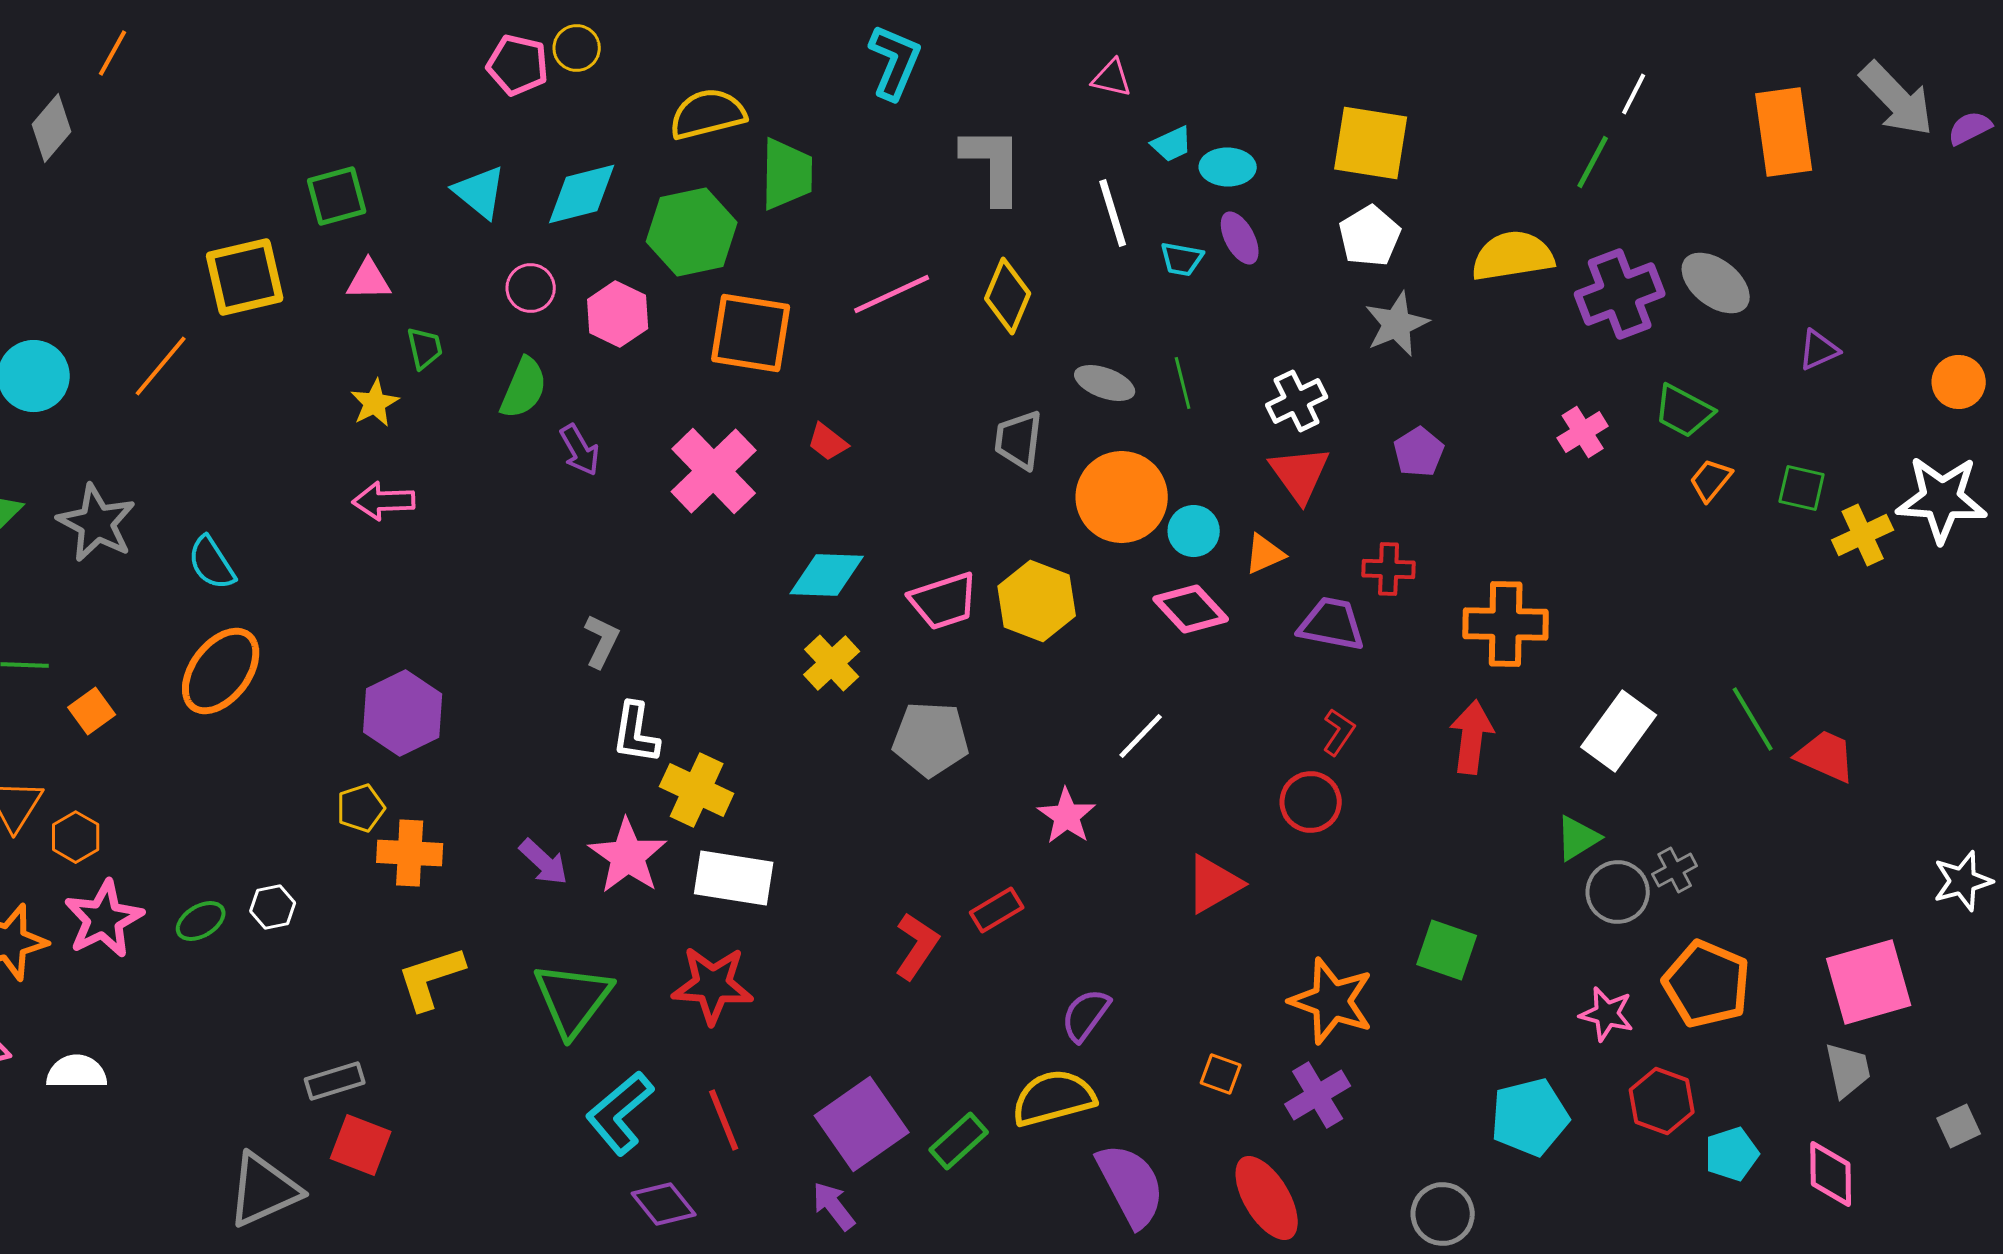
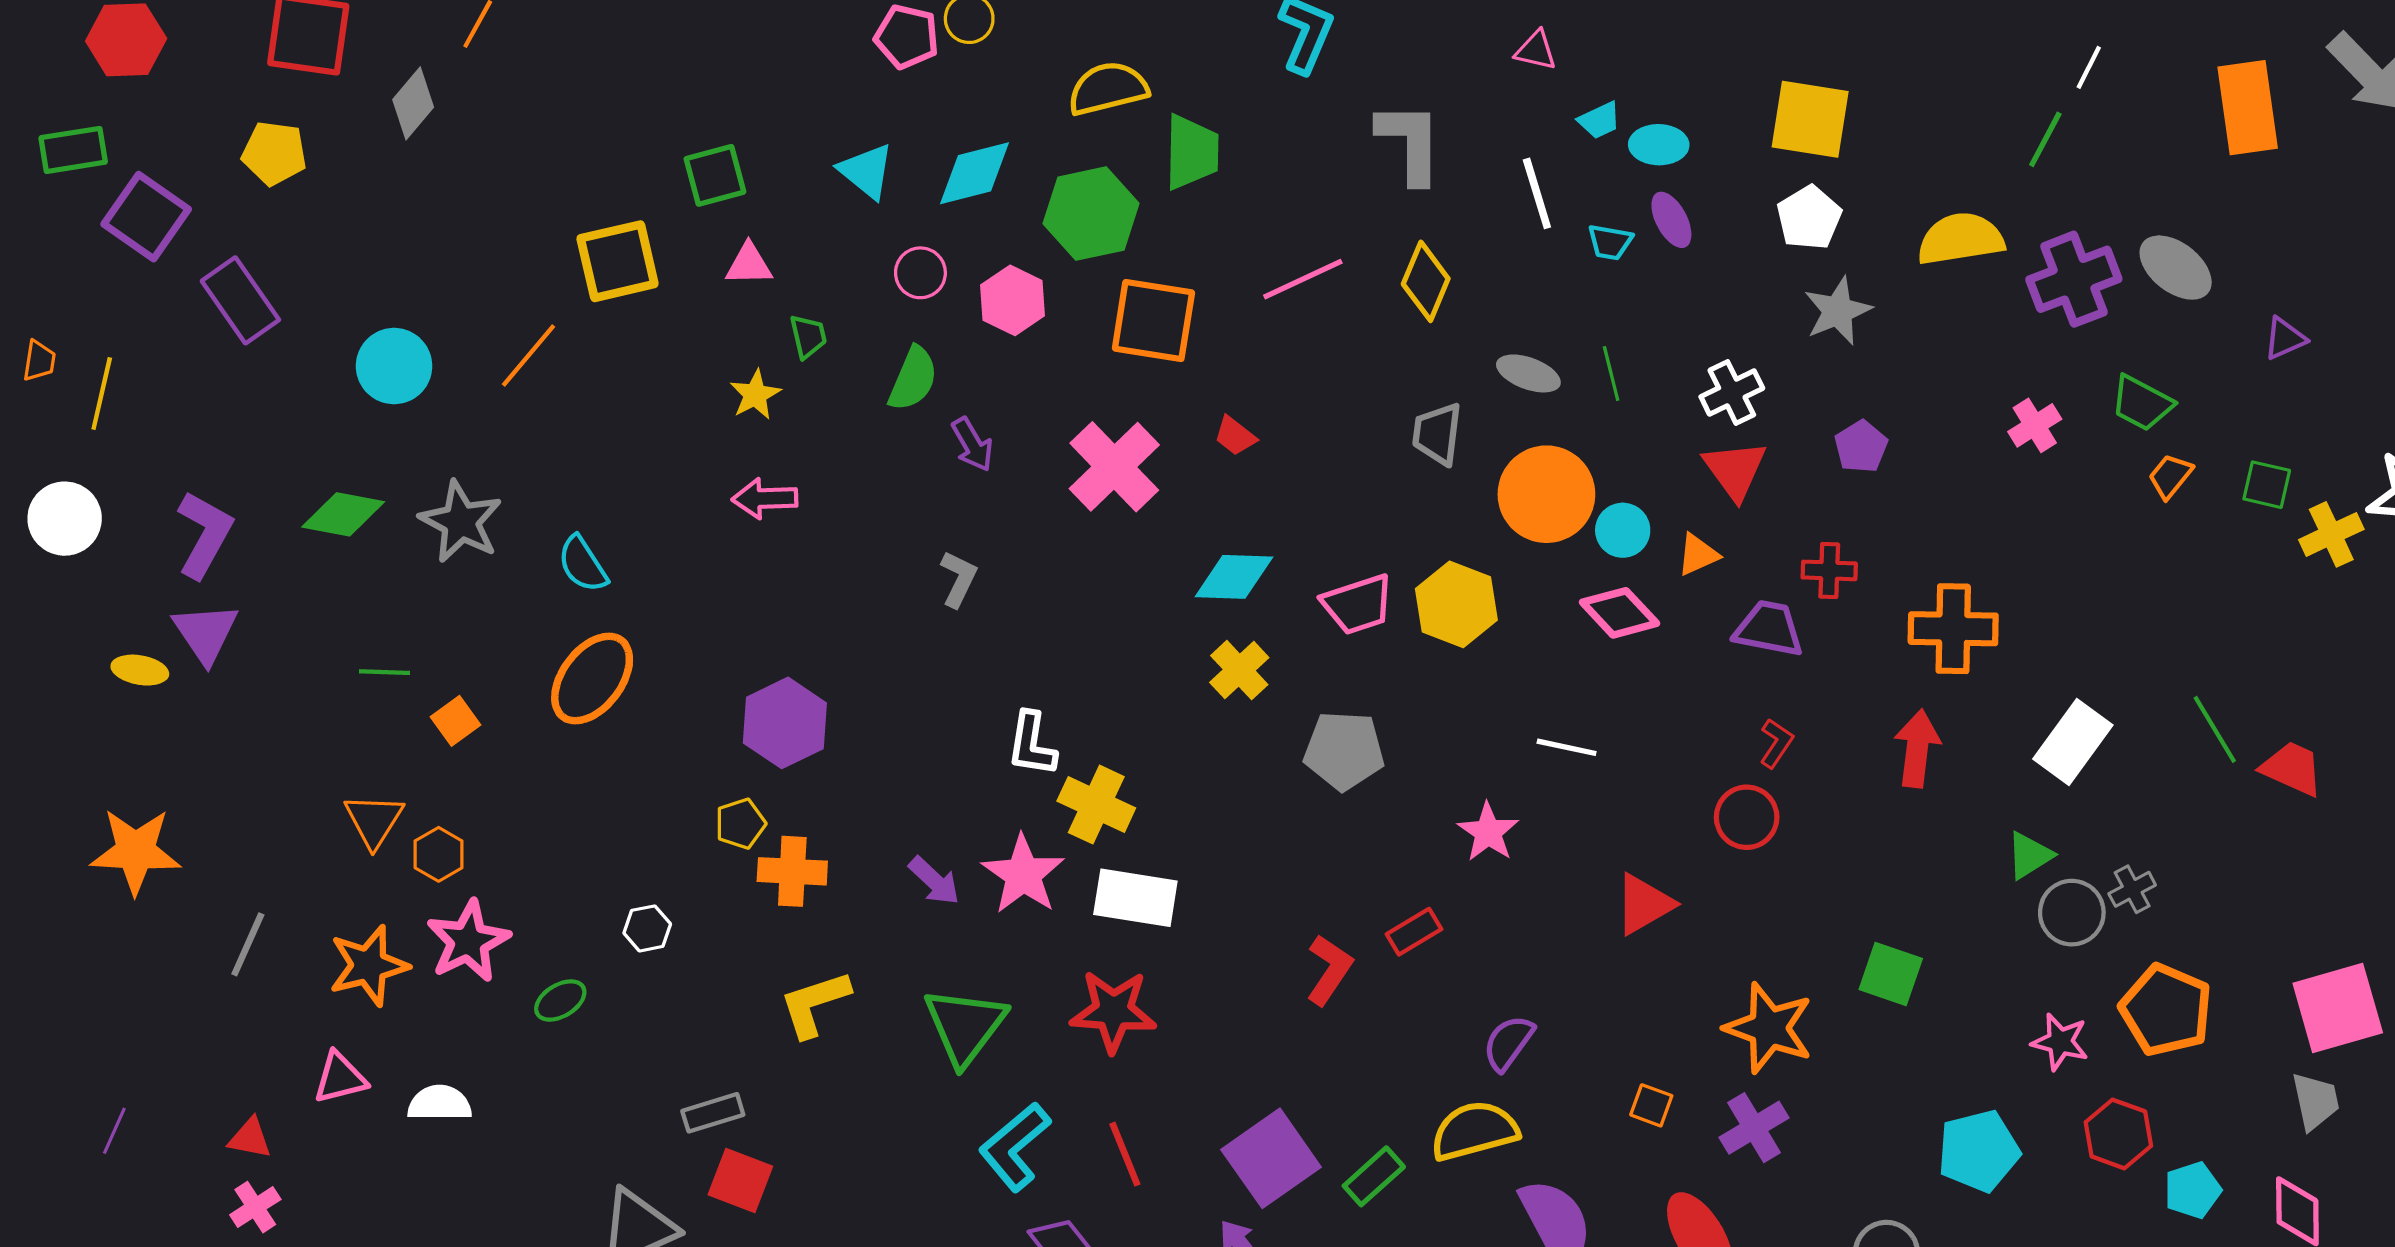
gray L-shape: (602, 641) -> (959, 579), moved
white line: (1141, 736) -> (1567, 747), turned 58
green ellipse: (201, 921) -> (560, 1001), moved

